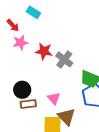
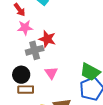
gray cross: (64, 59) -> (35, 50), moved, turned 30
pink triangle: (54, 98) -> (51, 73), moved

